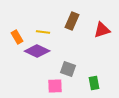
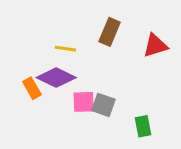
orange rectangle: (17, 37) -> (32, 88), moved
pink square: (55, 86) -> (84, 102), moved

